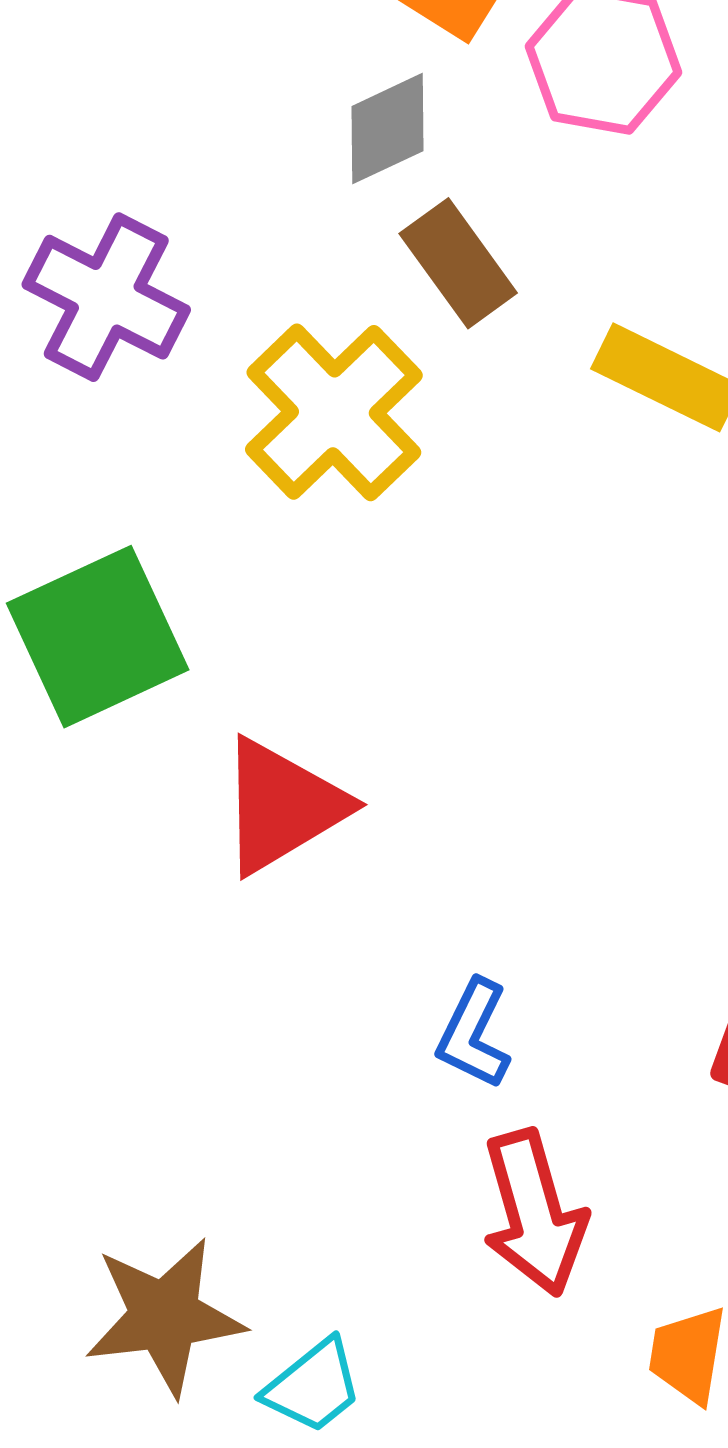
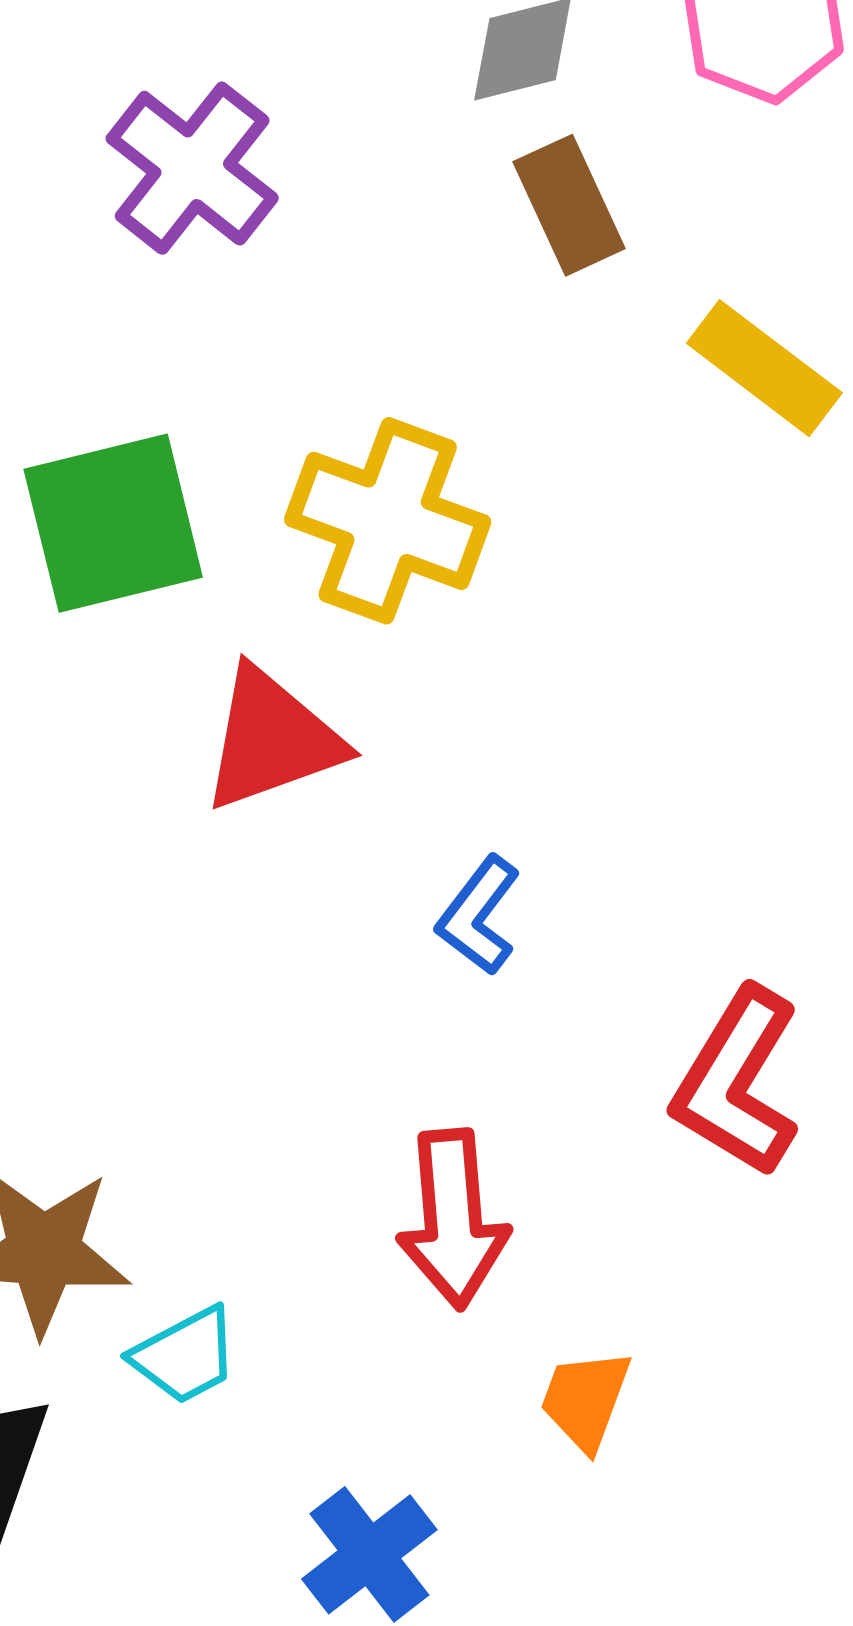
yellow cross: (334, 412) -> (388, 521), moved, turned -37
blue L-shape: (474, 1034) -> (479, 916), moved

